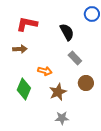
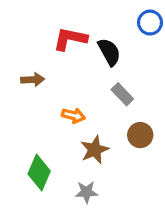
red L-shape: (27, 24) -> (70, 39), moved
green diamond: (24, 89) -> (39, 173), moved
gray star: (62, 118) -> (86, 192), moved

